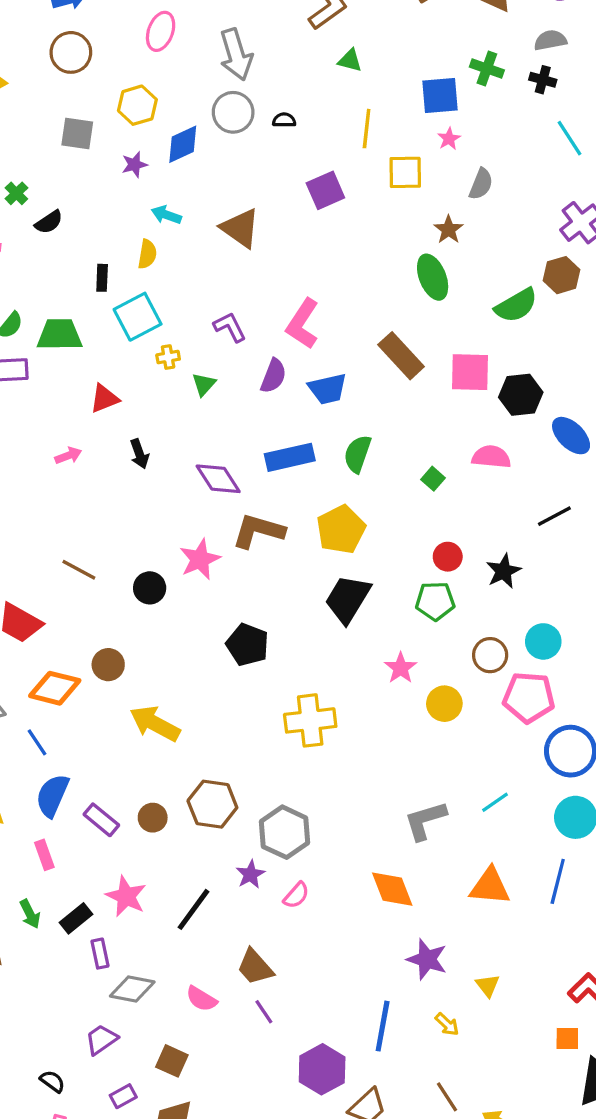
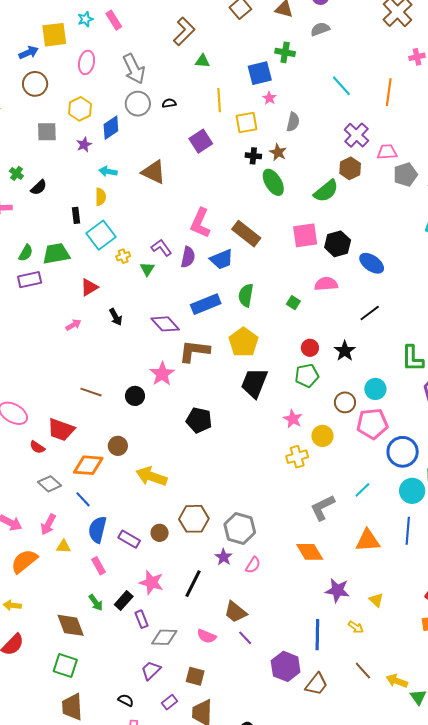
black cross: (543, 80) -> (253, 156), moved
purple L-shape: (230, 327) -> (161, 248), moved
brown rectangle: (401, 356) -> (246, 234), moved
yellow cross: (310, 720) -> (297, 457), moved, size x0.7

